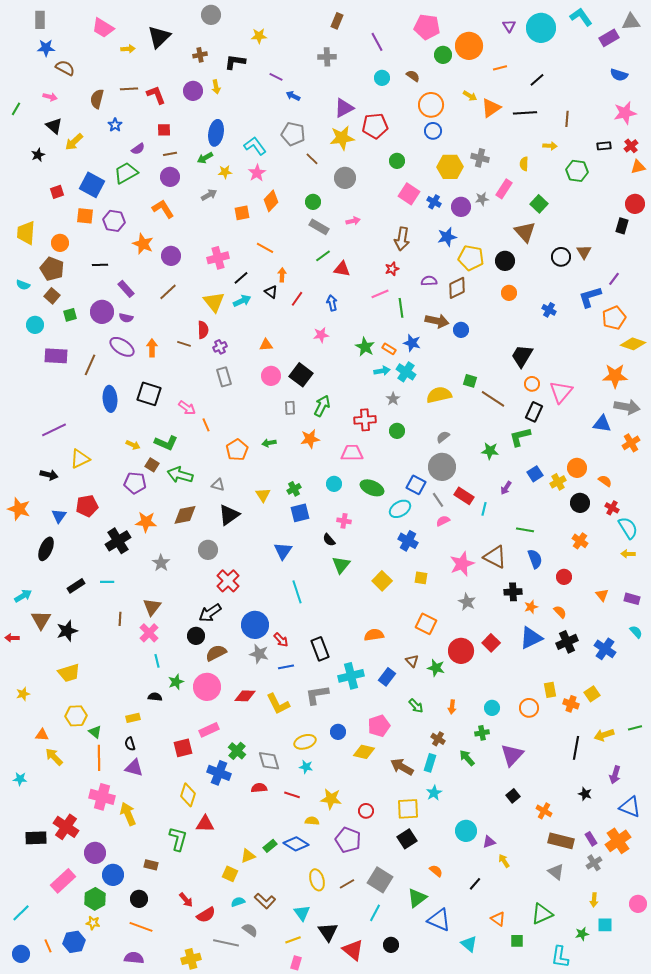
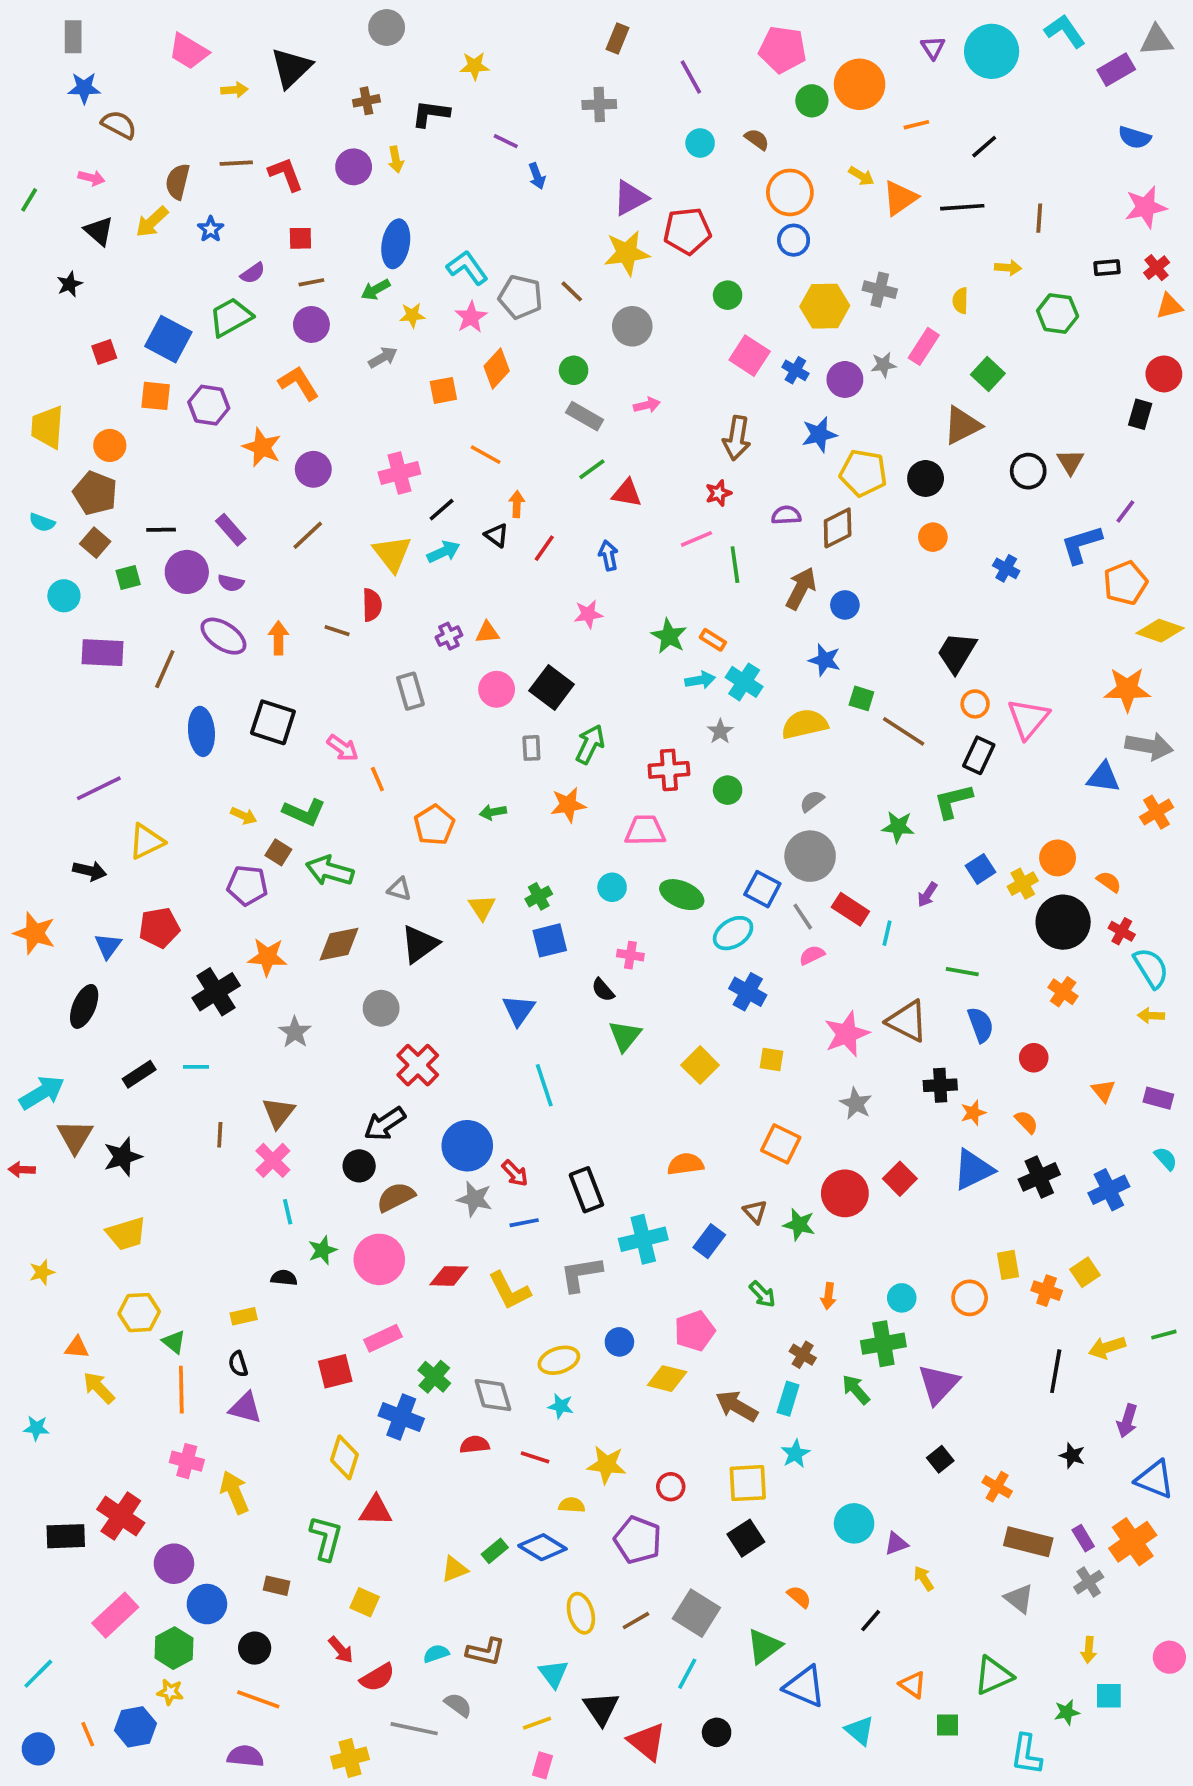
blue arrow: (293, 96) -> (537, 176), turned -136
gray pentagon: (293, 134) -> (520, 297), moved
yellow arrow: (74, 142) -> (152, 222), moved
brown triangle: (525, 232) -> (962, 425), turned 45
black line: (100, 265) -> (161, 530), moved
brown arrow: (437, 321) -> (801, 588), turned -75
blue star: (412, 343) -> (825, 660), moved
purple cross: (220, 347) -> (449, 636), moved
black circle: (580, 503) -> (1063, 922), size x1.5
cyan arrow: (23, 596) -> (42, 1093), size x1.4
blue cross: (605, 649) -> (1109, 1190), turned 30
green cross: (482, 733) -> (883, 1344), size x1.6
pink cross: (102, 797) -> (187, 1461), size x0.7
yellow square: (230, 874) -> (365, 1602), moved
brown L-shape: (265, 901) -> (486, 1652), turned -30

